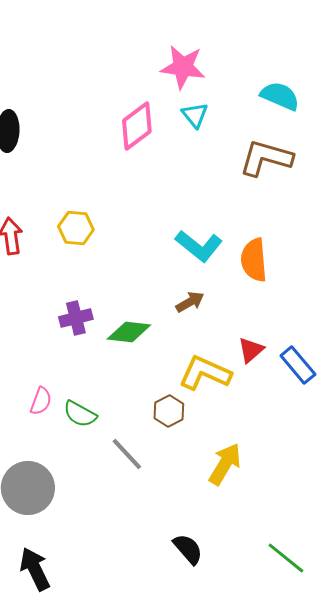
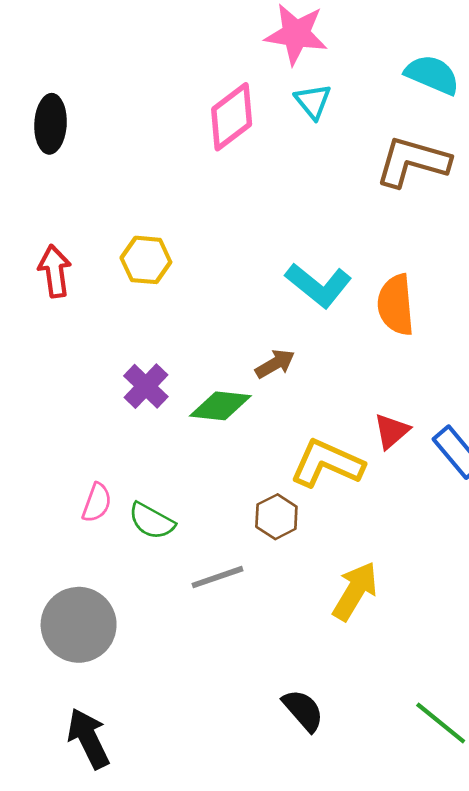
brown arrow: (190, 302) -> (275, 364), moved
purple cross: (76, 318) -> (146, 386), turned -32
gray line: (127, 454) -> (218, 577), turned -66

